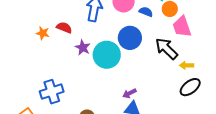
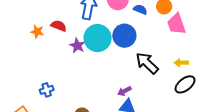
black arrow: (166, 49) -> (147, 63), moved
cyan circle: (107, 55) -> (98, 38), moved
blue cross: (52, 92) -> (47, 90), size x0.6

